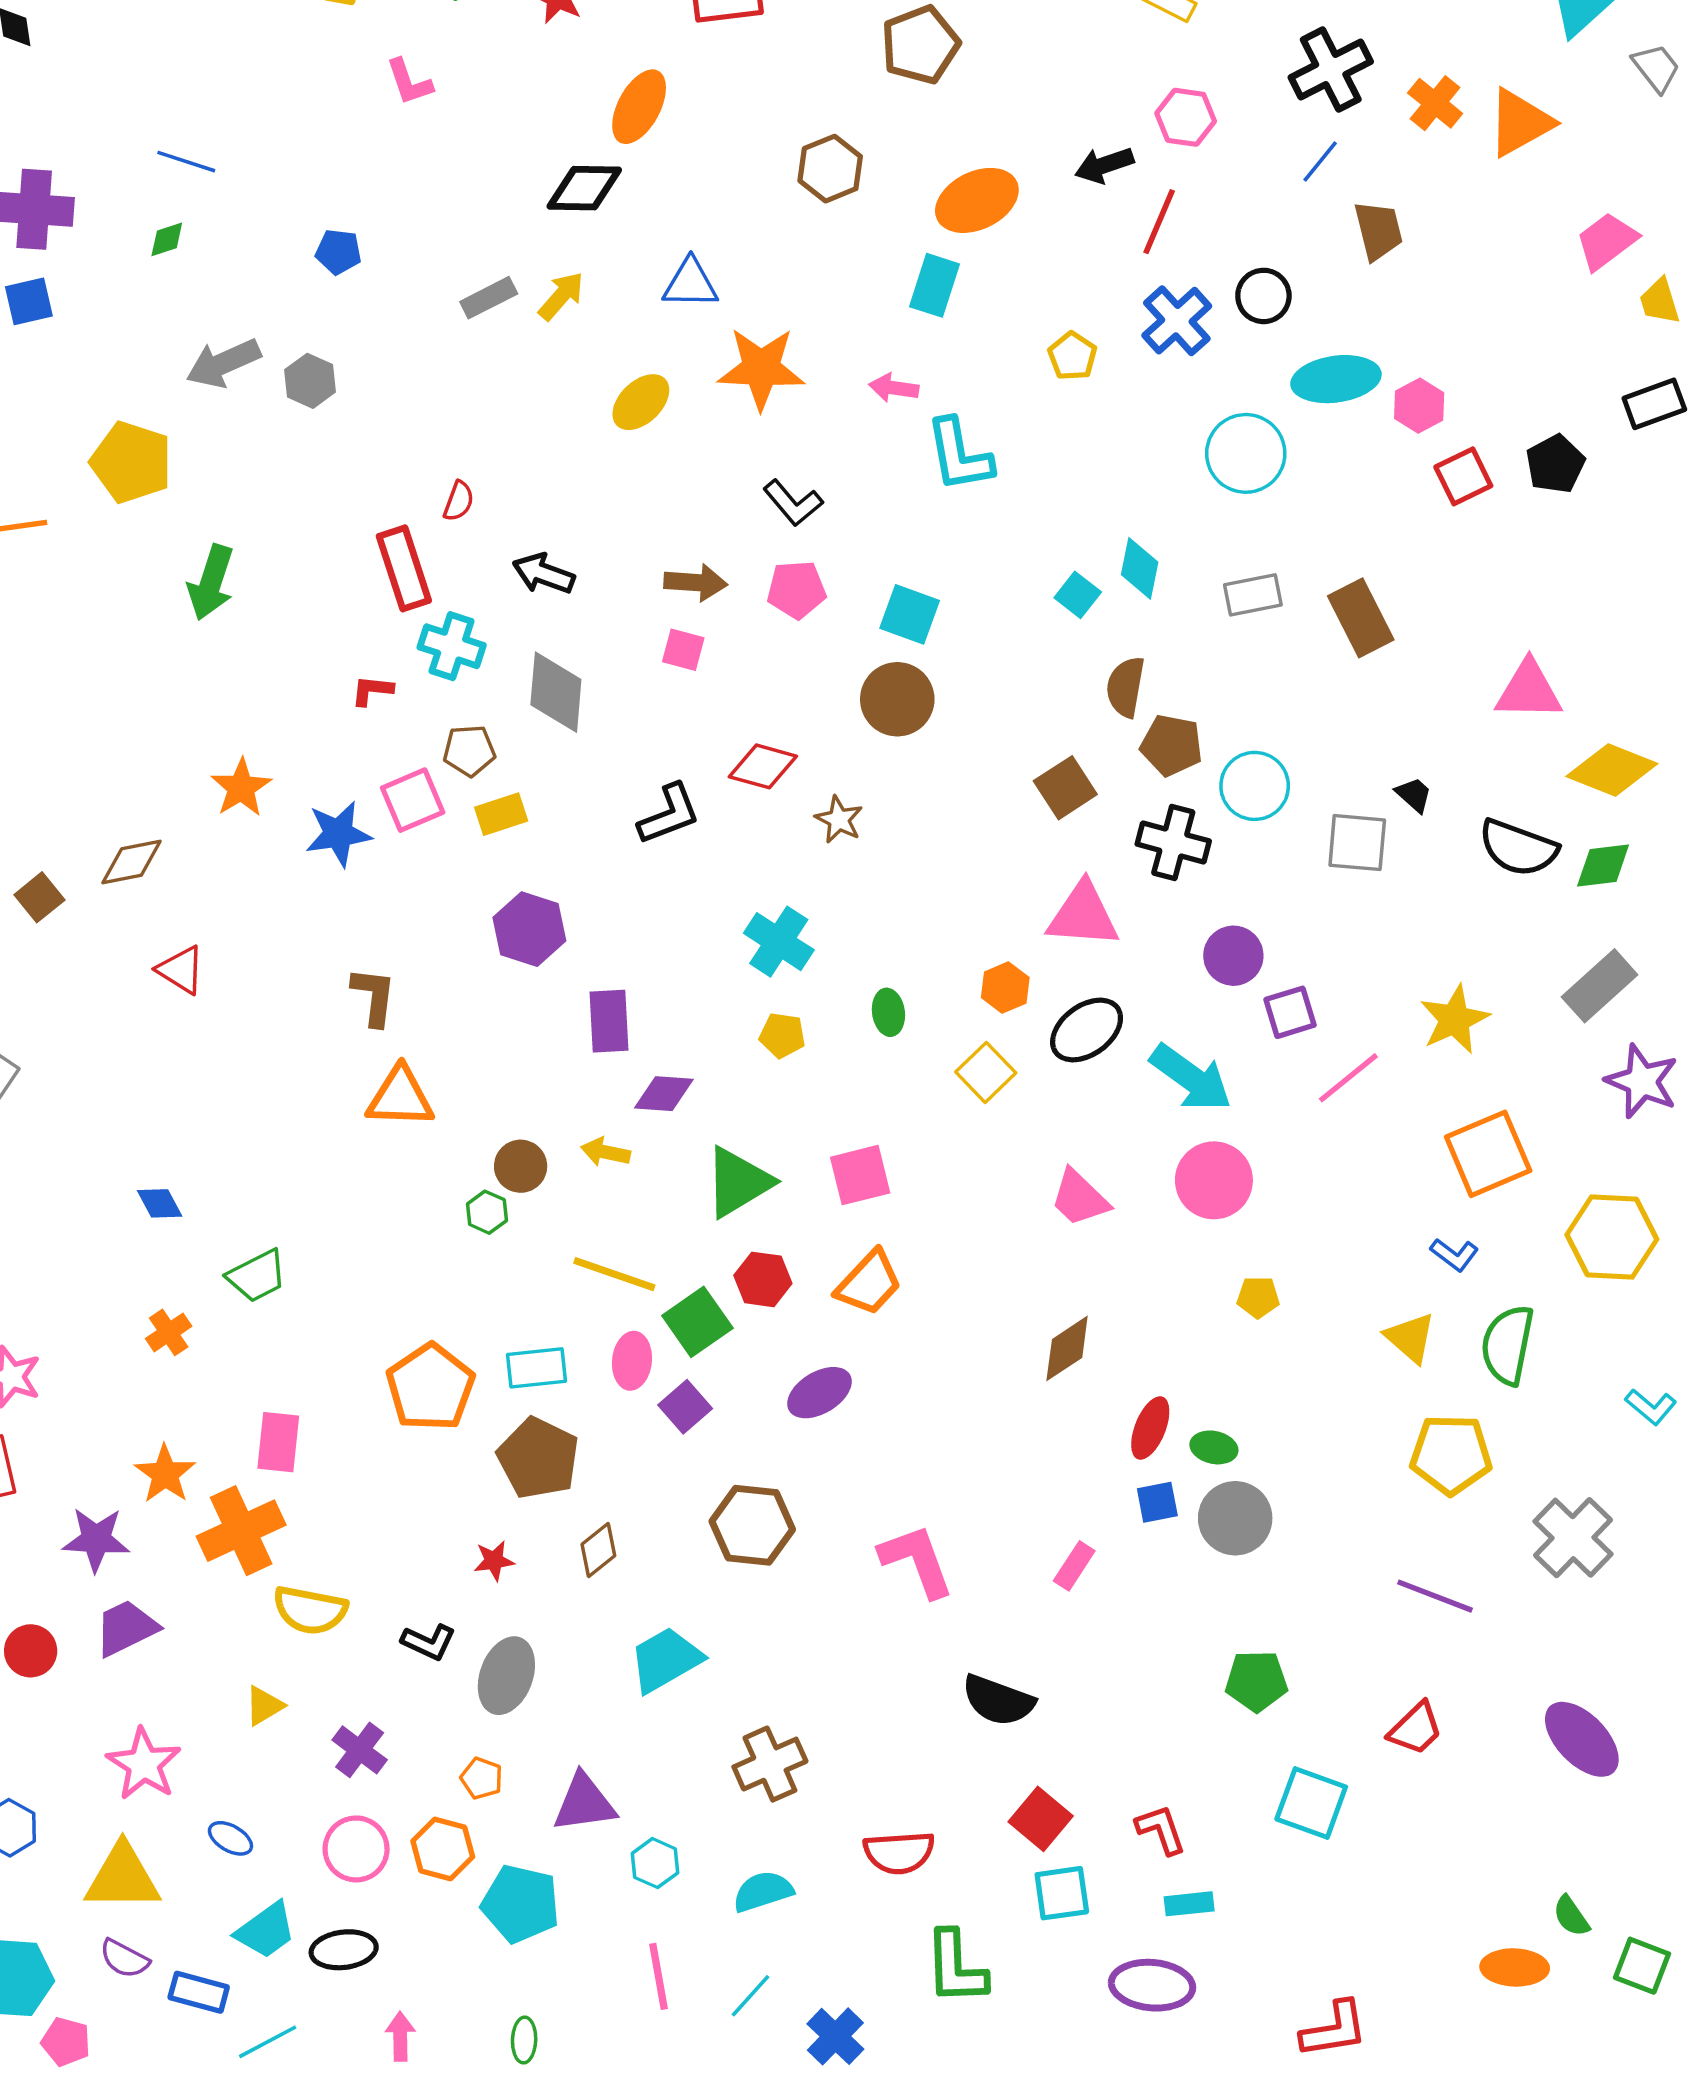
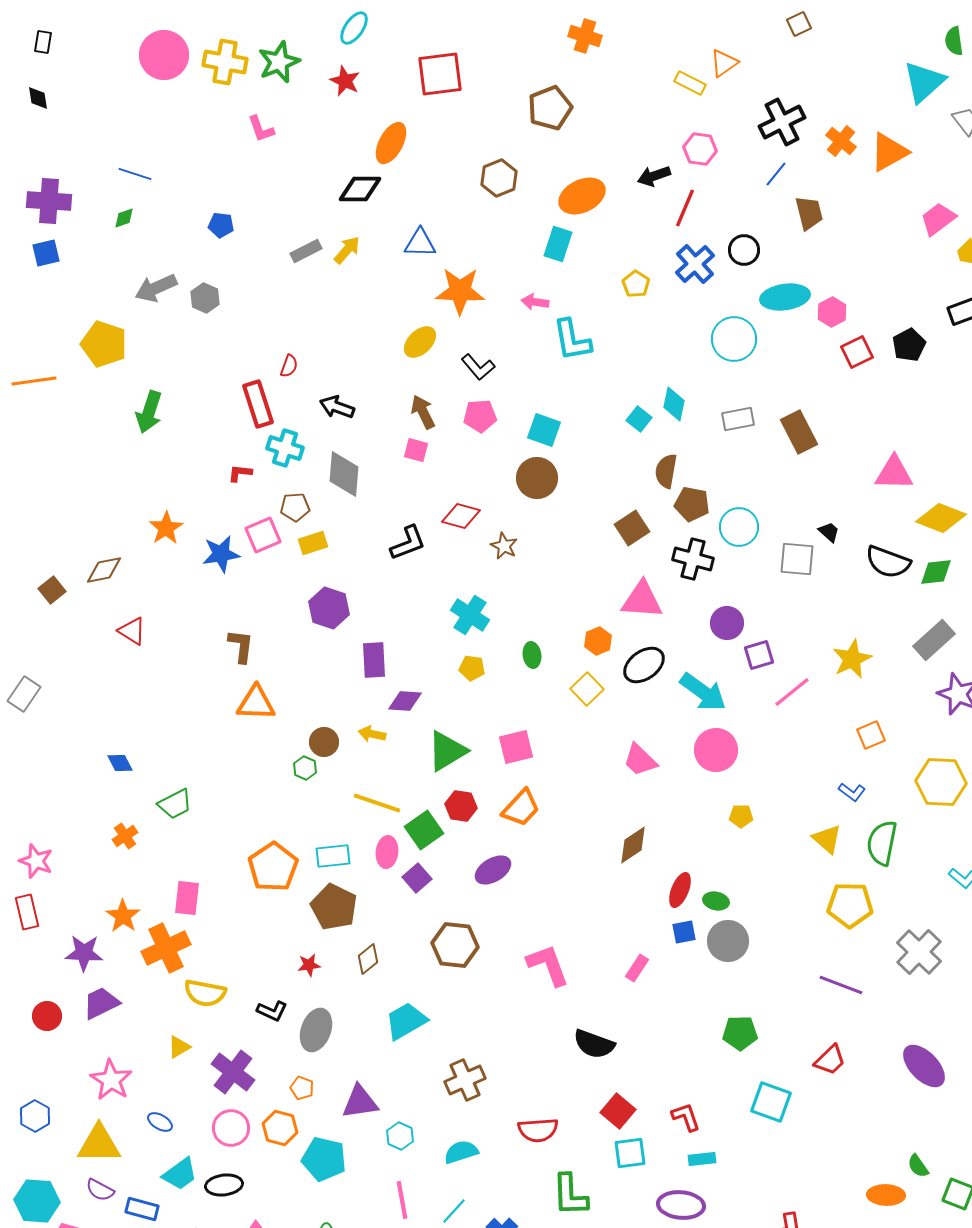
yellow ellipse: (641, 402) -> (420, 342), moved
brown arrow: (696, 583) -> (423, 412), turned -120
orange square: (1488, 1154) -> (871, 735), size x0.6
purple cross: (360, 1750) -> (233, 1072), size x1.4

